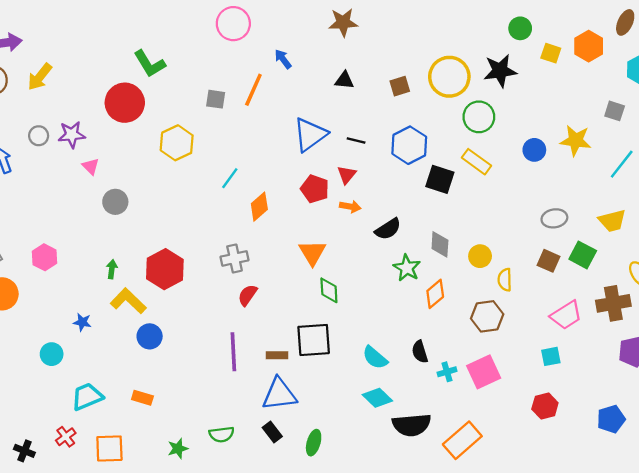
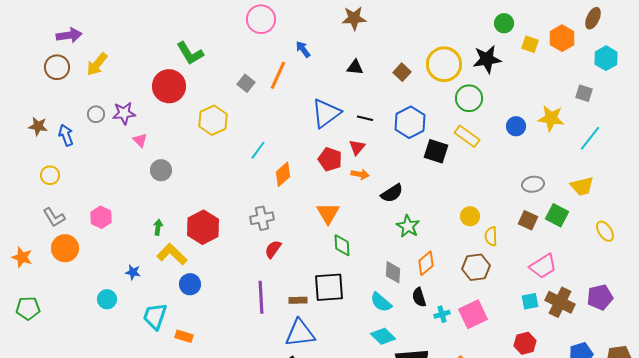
brown square: (400, 86) -> (402, 72), turned -30
gray square: (216, 99) -> (246, 83), turned 30
gray diamond: (440, 244) -> (393, 272), moved
orange diamond: (435, 294) -> (426, 263), moved
brown cross: (613, 303) -> (560, 302), moved, turned 36
cyan trapezoid: (87, 397) -> (155, 316), moved, turned -48

